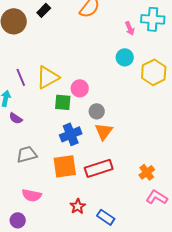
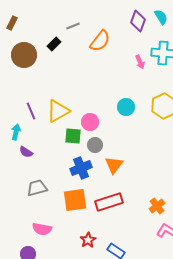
cyan circle: (125, 57) -> (126, 107), moved
gray circle: (97, 111) -> (95, 145), moved

